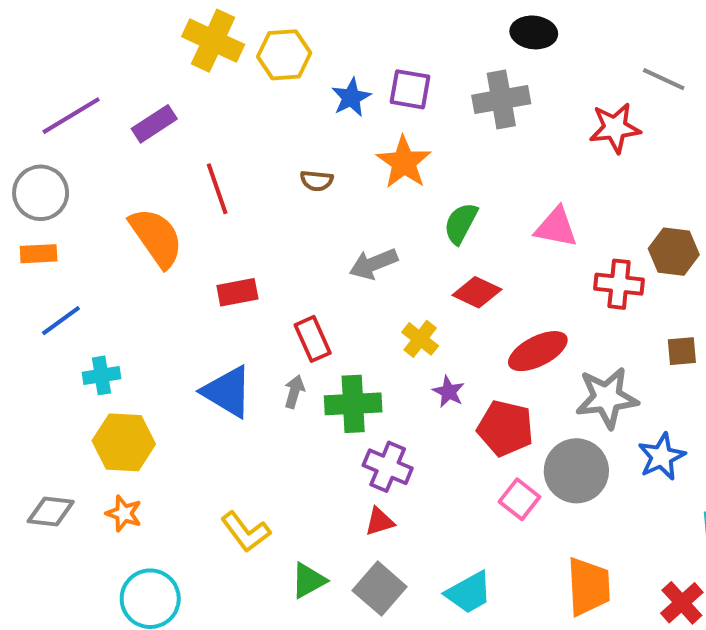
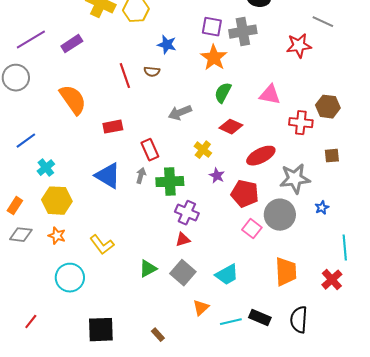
purple square: (410, 89) -> (212, 27), moved
blue star: (351, 97) -> (167, 45), moved, turned -30
orange star: (404, 162) -> (214, 58), moved
red line: (217, 189) -> (125, 76), moved
orange rectangle: (39, 254) -> (15, 206), moved, turned -54
cyan cross: (101, 375) -> (46, 168), turned -30
blue star: (662, 457) -> (322, 208), size x0.6
yellow L-shape: (246, 532) -> (102, 245), moved

